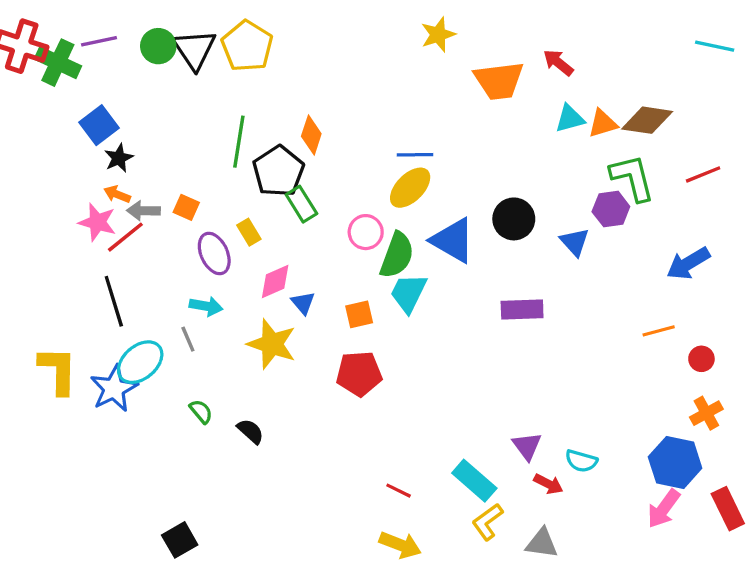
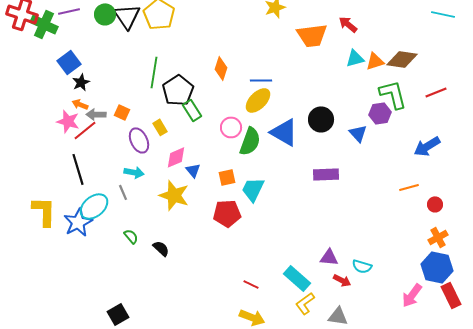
orange diamond: (311, 135) -> (221, 68), moved
cyan trapezoid: (408, 293) -> (253, 189), moved
purple triangle: (527, 446) -> (329, 257), turned -48
blue hexagon: (675, 463) -> (437, 267), moved

